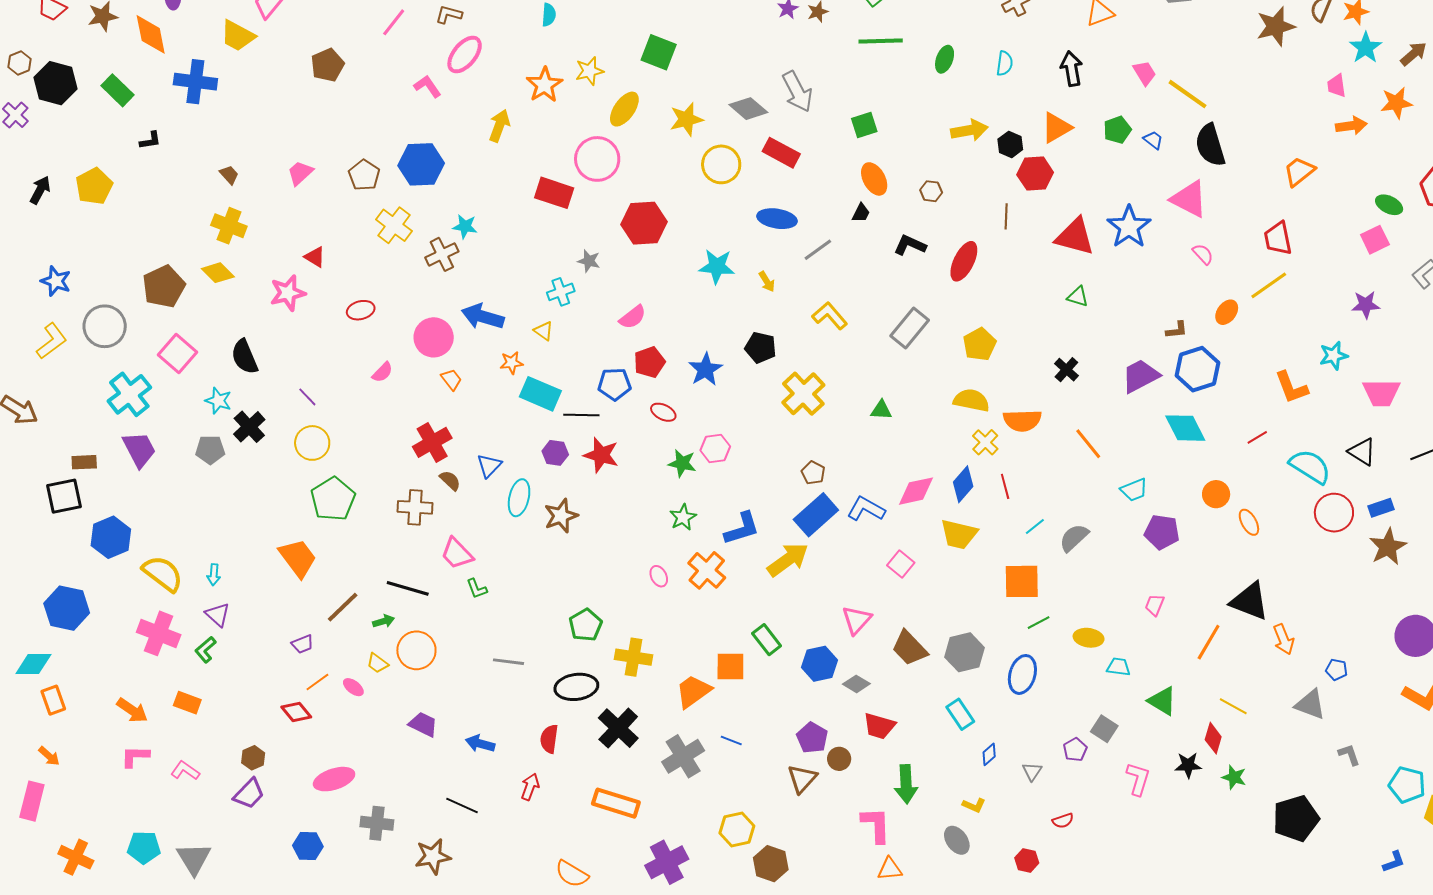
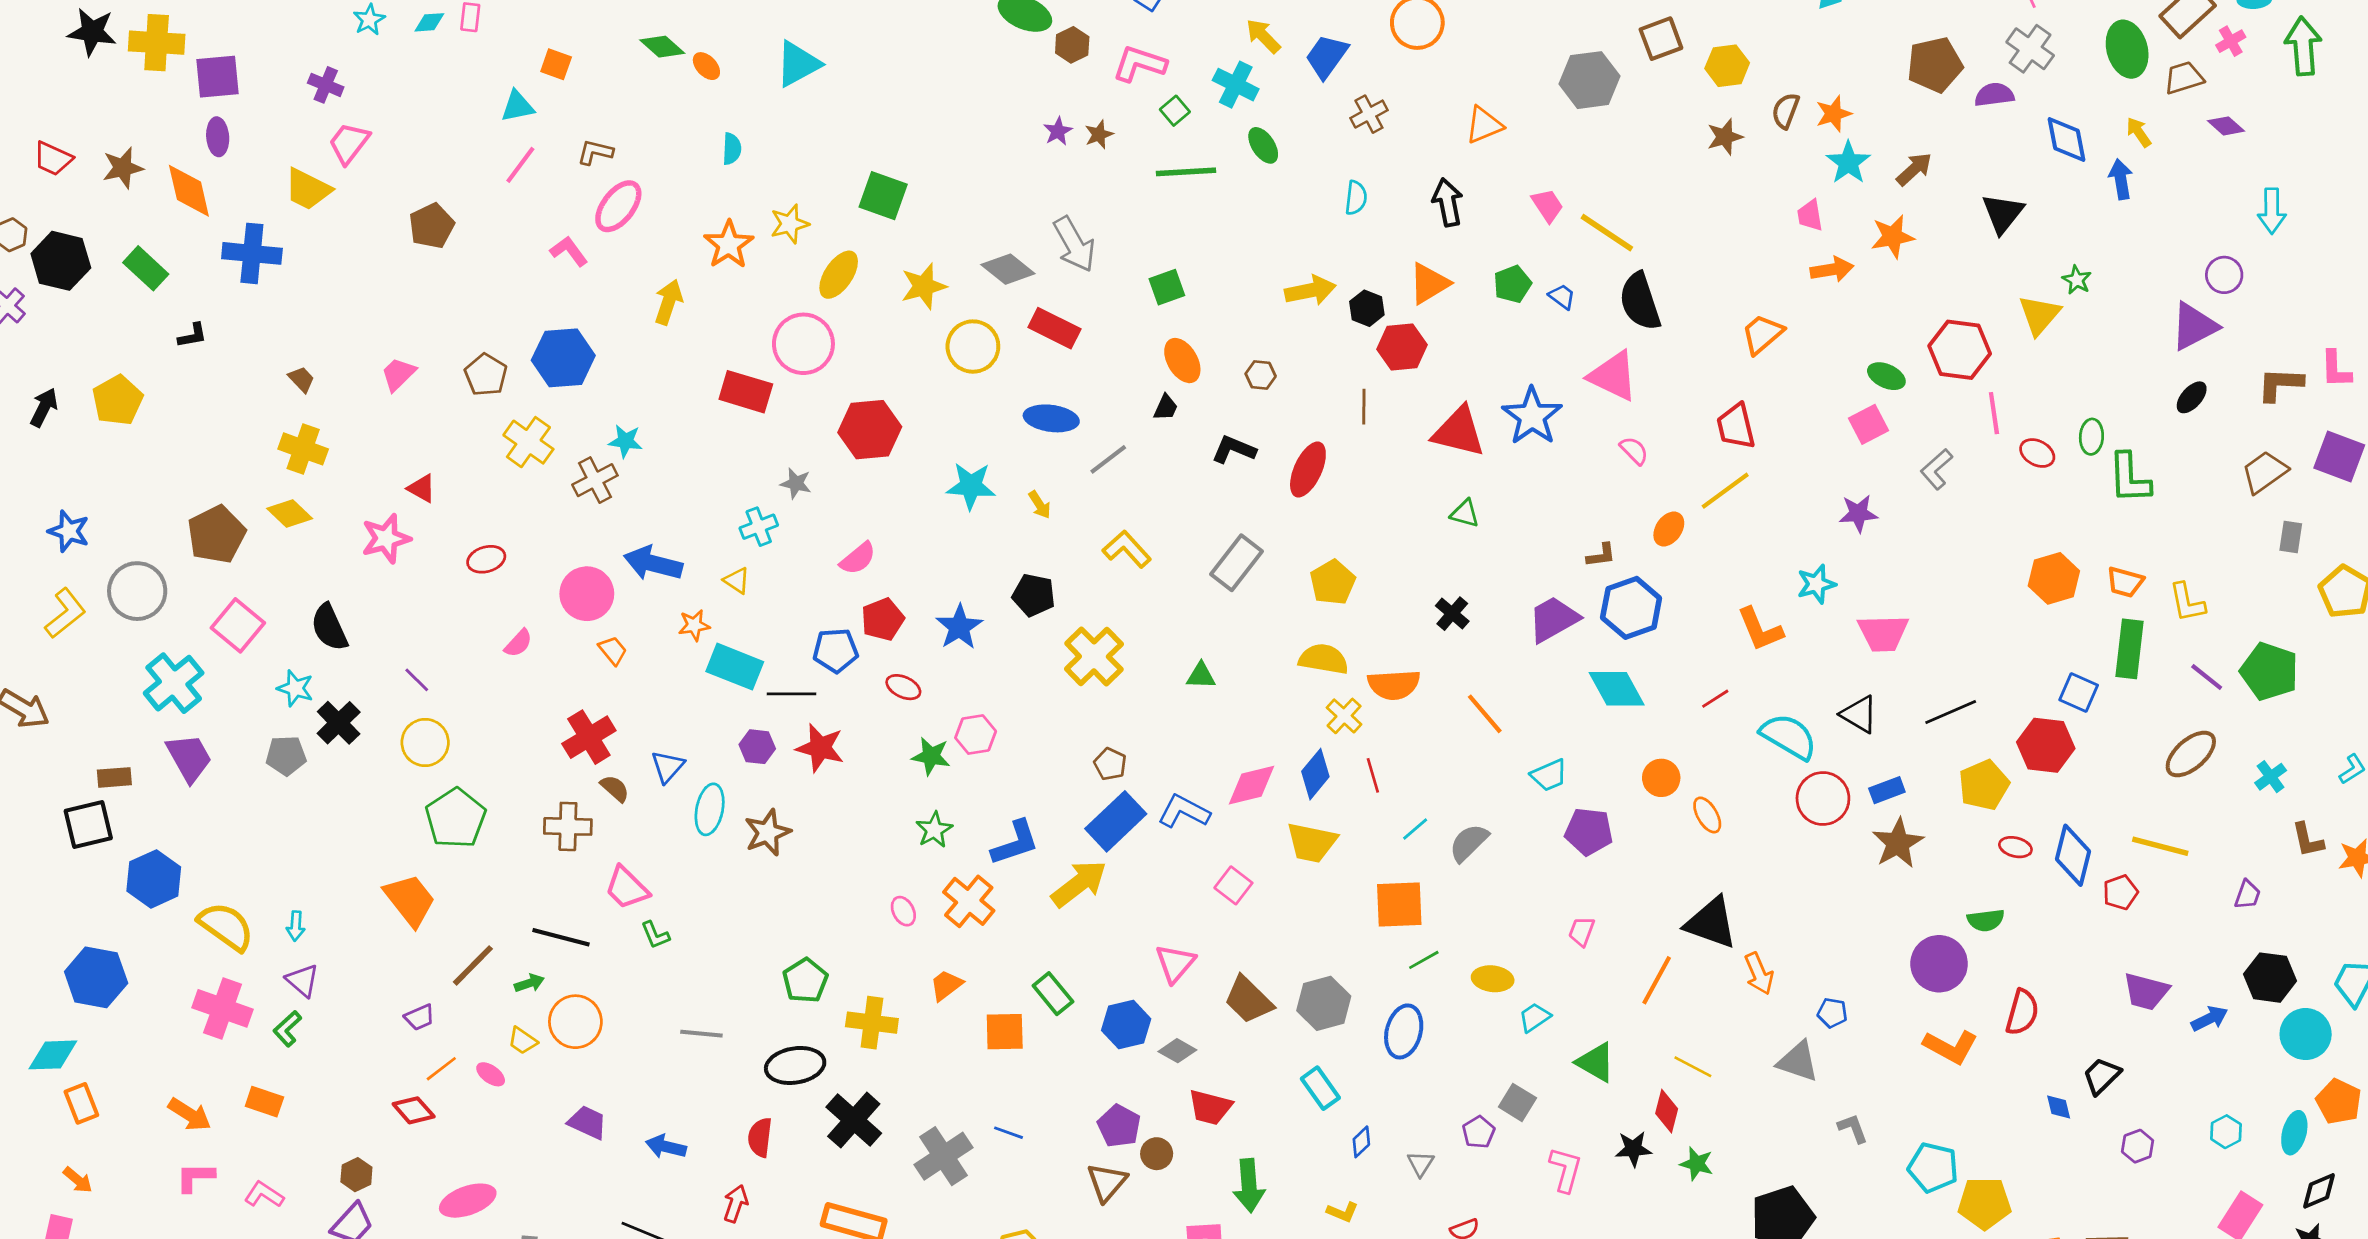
brown star: (1276, 26) -> (1725, 137), size x0.7
green ellipse: (945, 59) -> (1263, 145), moved, turned -52
cyan trapezoid: (1118, 667) -> (1535, 1017), turned -40
orange trapezoid: (693, 691) -> (946, 985), moved, size x0.7

